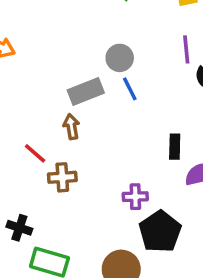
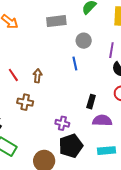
gray circle: (120, 58) -> (84, 41), moved
gray rectangle: (86, 91) -> (56, 21), moved
red line: (35, 153) -> (13, 75), moved

